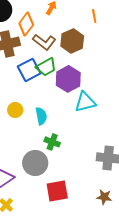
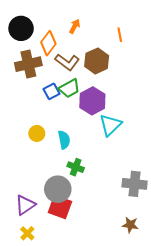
blue square: (29, 70) -> (51, 91), size x0.7
cyan triangle: (85, 102) -> (110, 125), turned -30
red square: (57, 191) -> (60, 207), moved, turned 30

